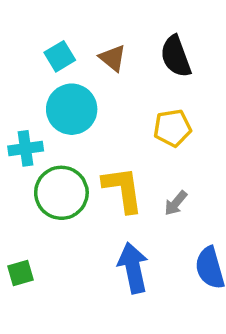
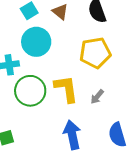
yellow pentagon: (172, 128) -> (95, 53), size x1.4

